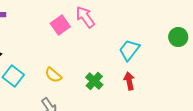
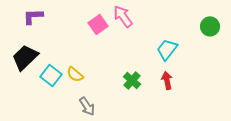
green circle: (178, 37) -> (210, 26), moved
yellow semicircle: (53, 75) -> (75, 74), moved

